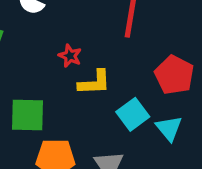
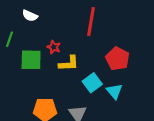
green square: (27, 115) -> (31, 60), moved

